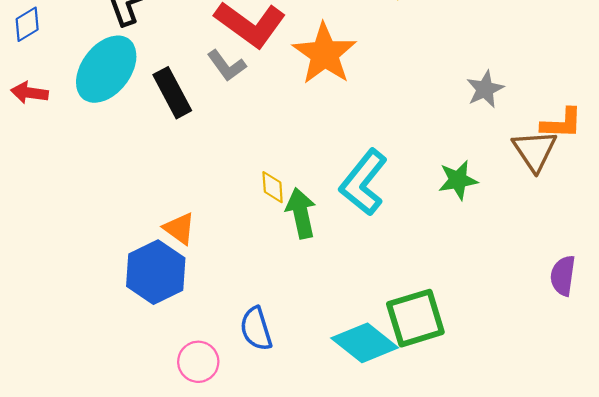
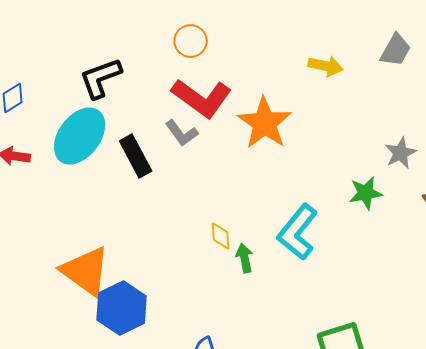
green star: (458, 180) -> (366, 193), moved
green arrow: (301, 213) -> (245, 258), size x0.7
orange triangle: (179, 228) -> (86, 271), moved, size x1.8

